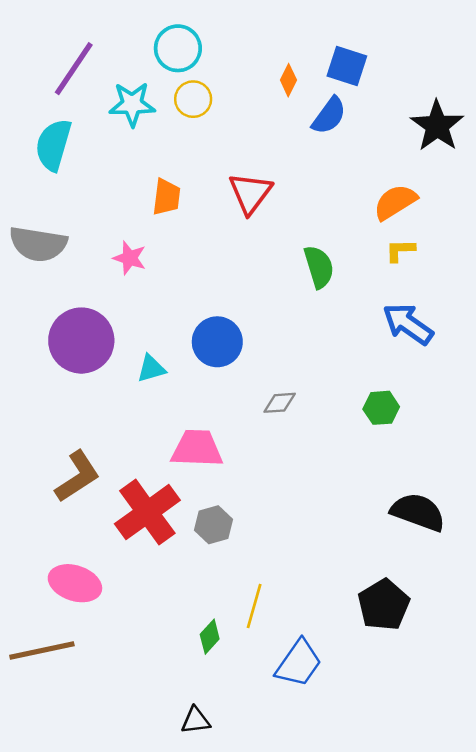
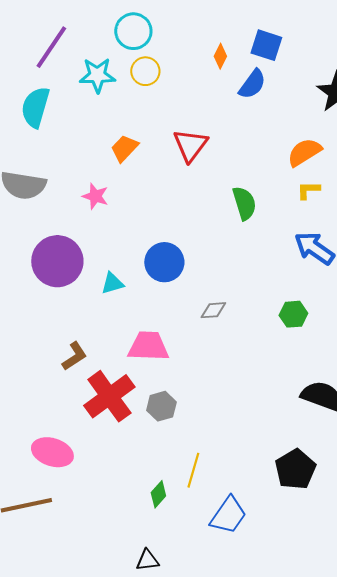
orange trapezoid: (166, 197) -> (124, 148), turned -144
brown L-shape: (78, 476) -> (74, 356), moved, size x0.7

